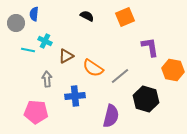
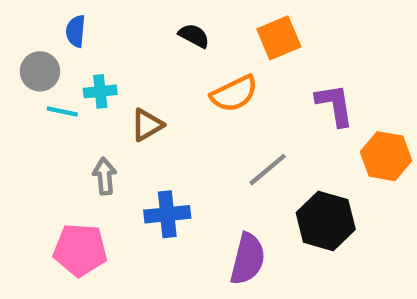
gray circle: (16, 23) -> (40, 71), moved
cyan cross: (45, 41) -> (100, 91), turned -32
orange semicircle: (93, 68) -> (234, 94), moved, turned -60

